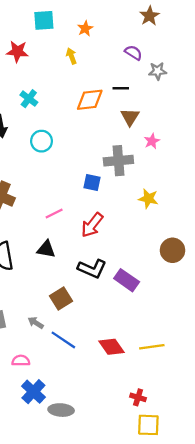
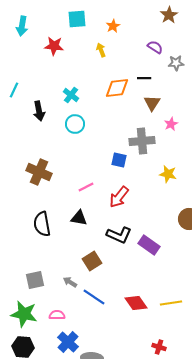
cyan cross: (29, 99) -> (71, 95), moved

